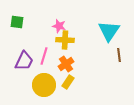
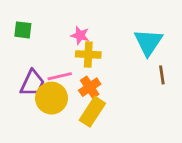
pink line: (44, 56) -> (60, 76), turned 60
yellow rectangle: (68, 82) -> (92, 112), size x1.5
yellow circle: (44, 85) -> (51, 98), moved

